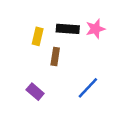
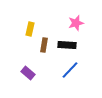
black rectangle: (68, 29) -> (67, 45), moved

